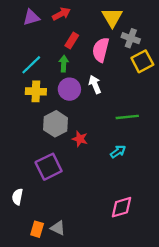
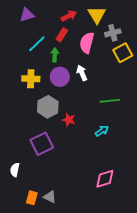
red arrow: (61, 14) -> (69, 16), moved
gray cross: (131, 38) -> (113, 33), turned -35
cyan line: (31, 65) -> (37, 44), moved

